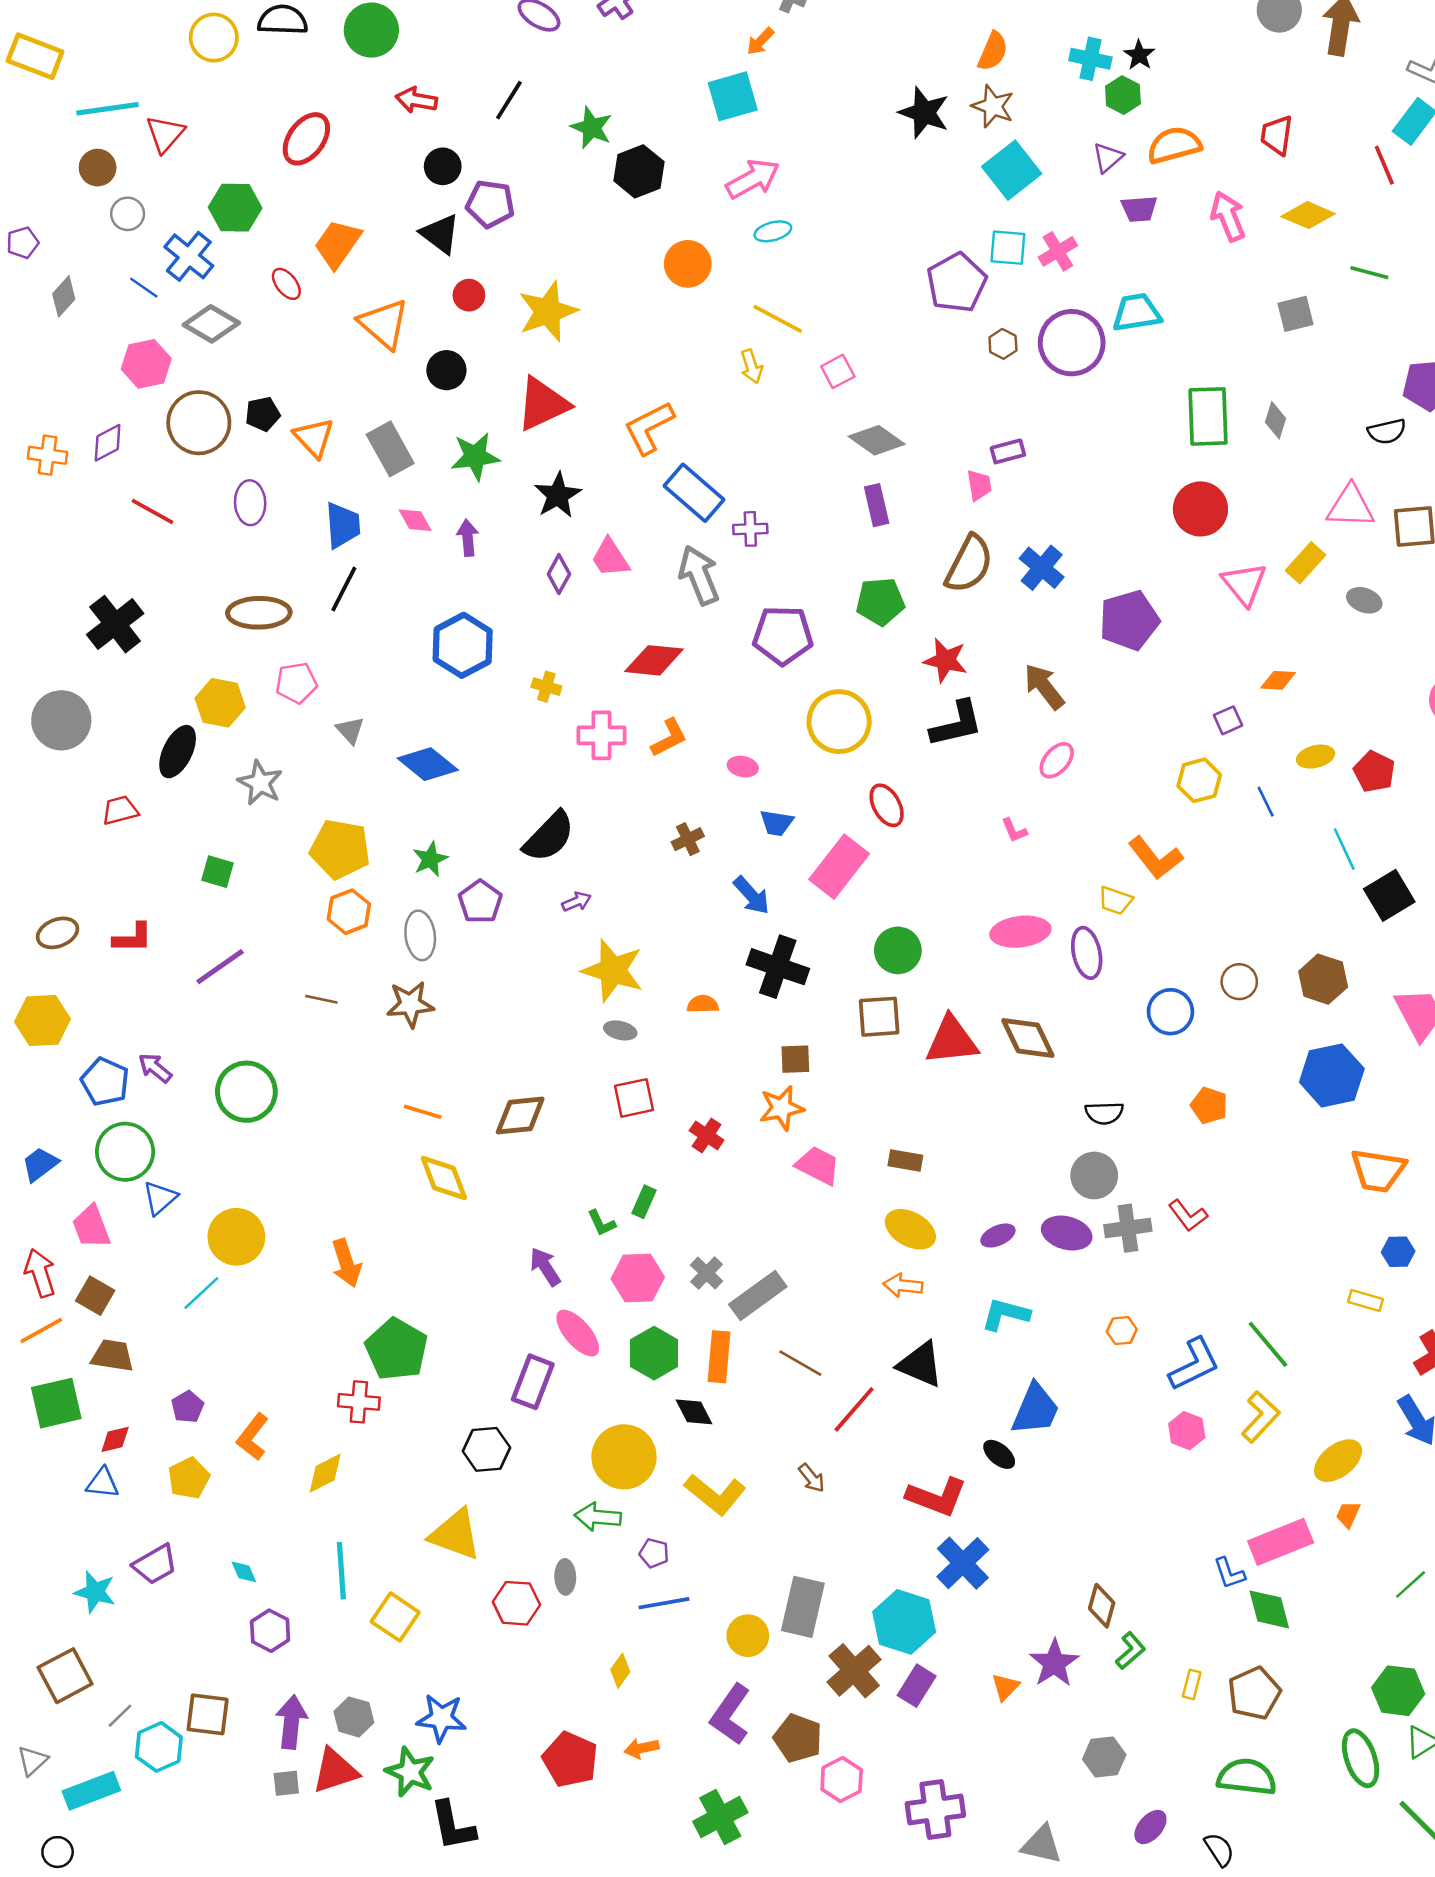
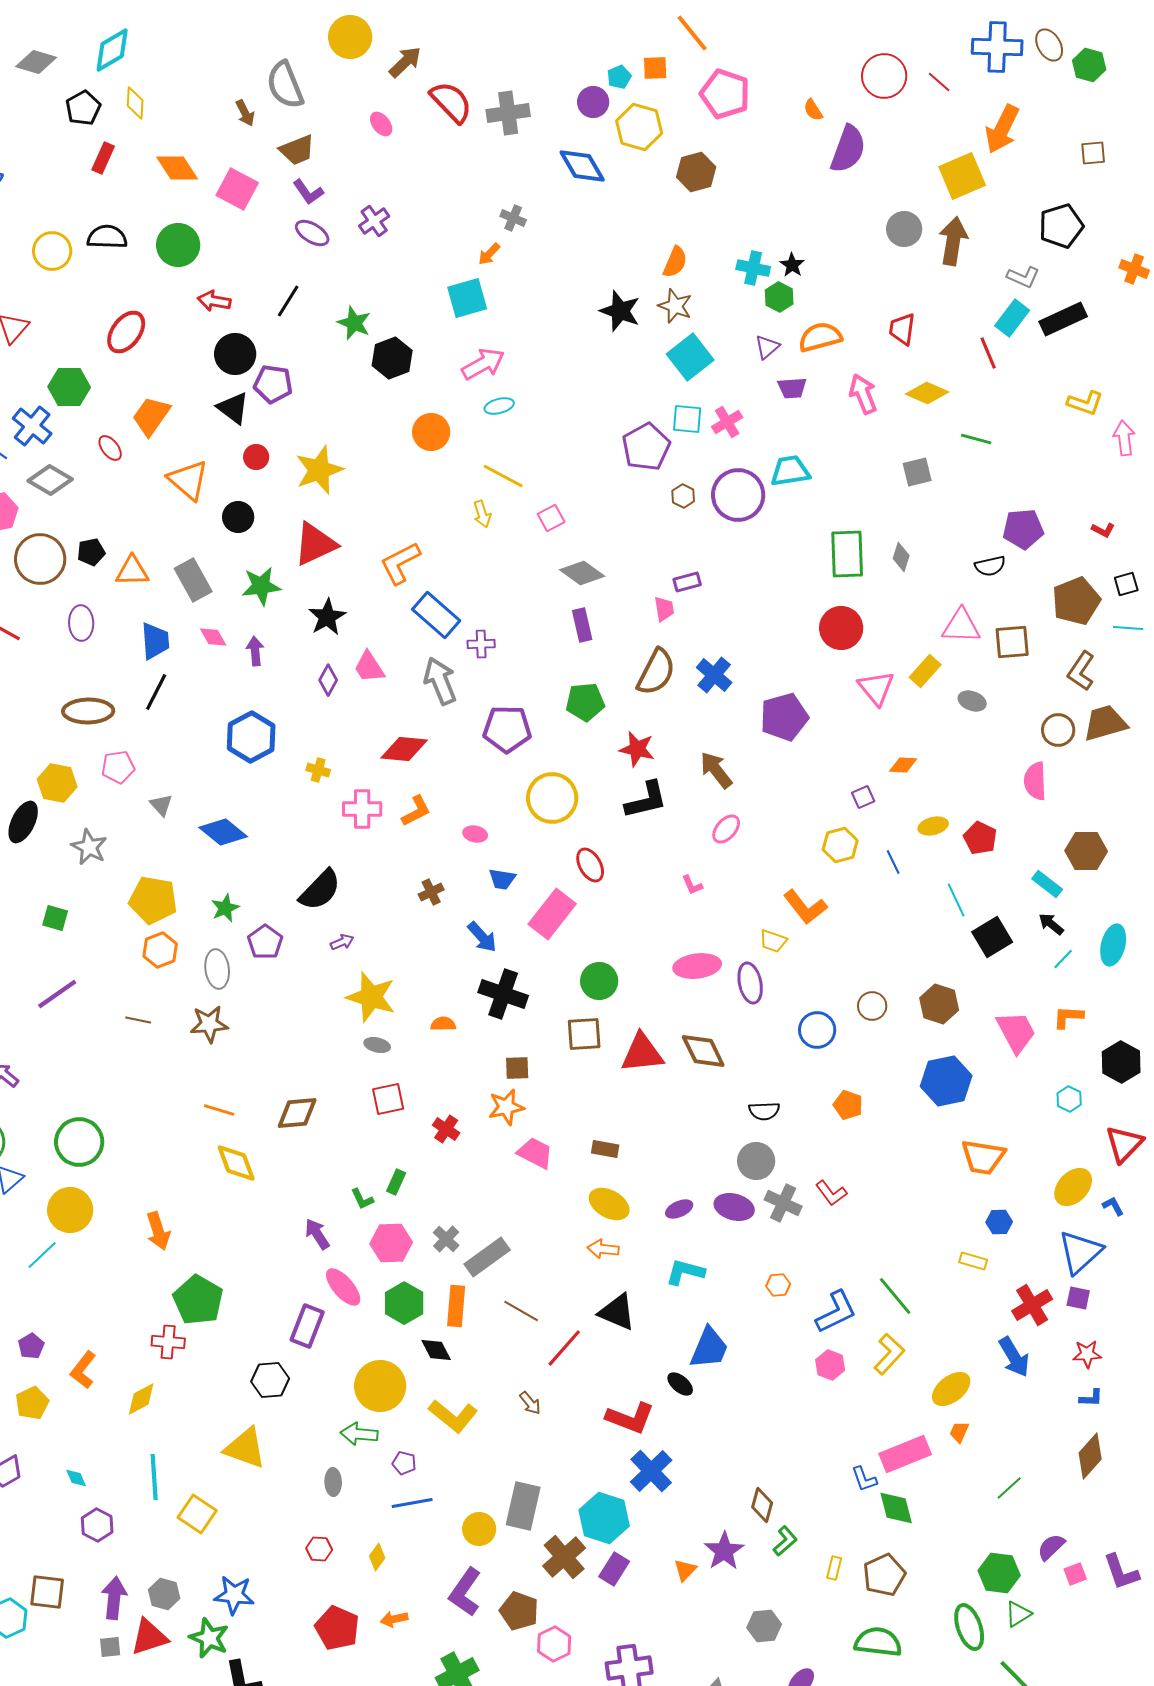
black circle: (443, 166) -> (235, 354), size x1.4
orange triangle: (314, 438) -> (132, 571), turned -48
green circle: (246, 1092) -> (79, 1142), moved
gray cross: (1128, 1228) -> (783, 1203), turned 33
red hexagon: (516, 1603) -> (319, 1549), moved, size x0.7

